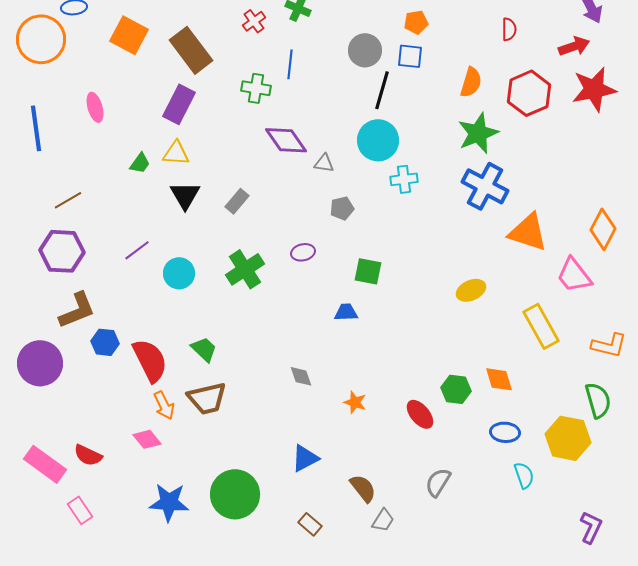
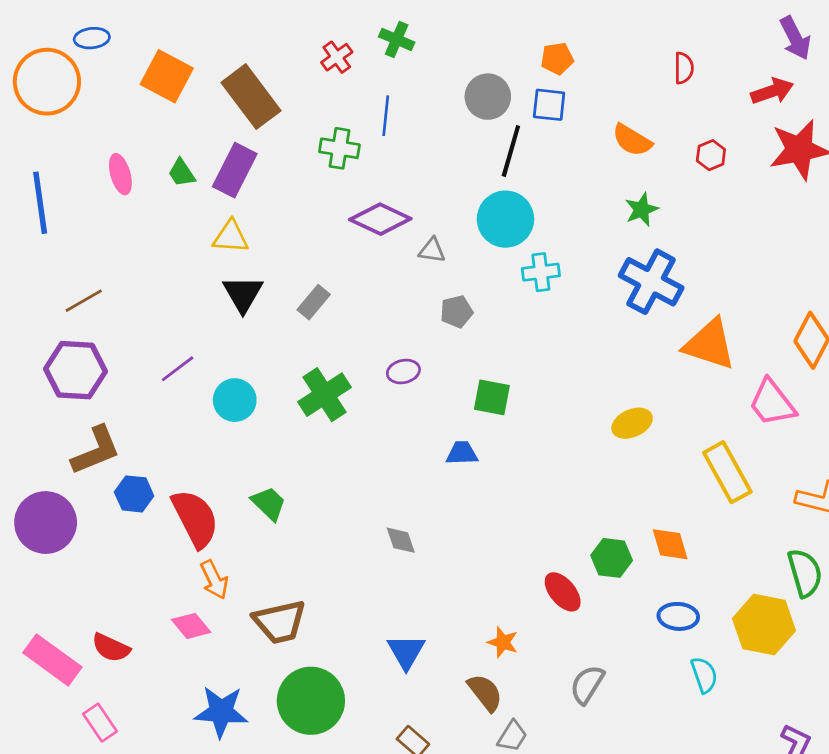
orange semicircle: (471, 82) -> (632, 140), turned 104
red hexagon: (529, 93) -> (711, 155), size x0.5
green star: (478, 133) -> (642, 210), size x0.6
purple diamond: (286, 140) -> (380, 219), turned -30
green trapezoid: (140, 163) -> (182, 173), moved, turned 110
brown trapezoid: (207, 398) -> (280, 622), moved
orange star: (355, 402) -> (503, 642), moved
blue triangle: (305, 458) -> (406, 652), turned -32

